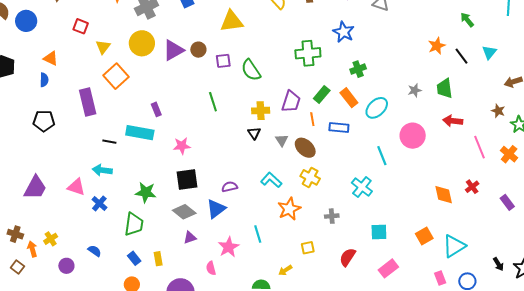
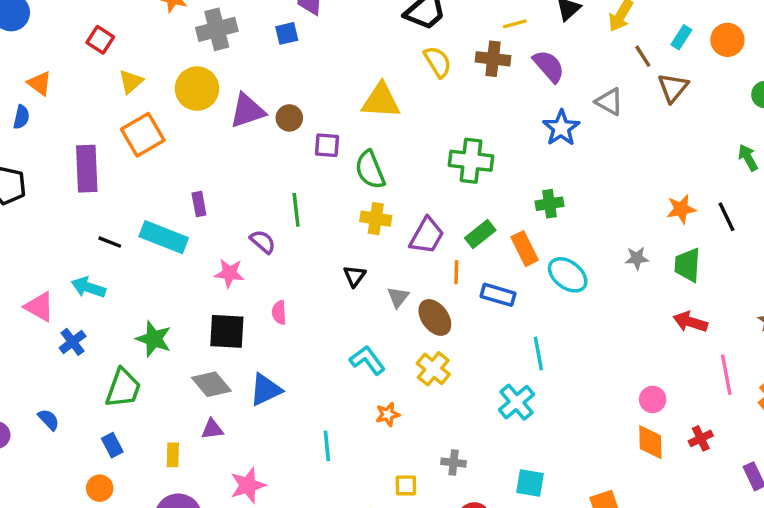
yellow triangle: (232, 21) -> (381, 101), moved
blue star: (344, 32) -> (561, 128), moved
orange star: (437, 46) -> (681, 209), moved
cyan ellipse: (377, 108) -> (568, 275), turned 70
yellow cross: (261, 111) -> (376, 219), moved
pink circle: (413, 136) -> (653, 399), moved, size x0.6
cyan line: (382, 156) -> (538, 353), moved
purple semicircle: (230, 187) -> (263, 242), moved, turned 42
orange star: (289, 209) -> (388, 414), size x0.6
gray cross: (332, 216) -> (454, 463), moved
pink star: (229, 247) -> (248, 485), moved
yellow rectangle: (158, 259) -> (173, 455), moved
pink semicircle: (211, 268) -> (279, 312), moved

